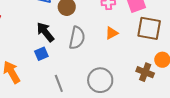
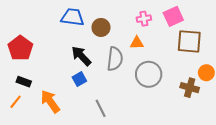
orange triangle: (112, 33) -> (137, 43), moved, turned 32
gray circle: (100, 80) -> (149, 74), moved

